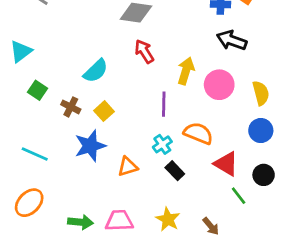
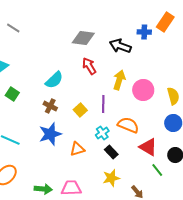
black arrow: (232, 40) -> (120, 46), moved
brown cross: (71, 107) -> (50, 106), moved
yellow square: (104, 111) -> (80, 110), moved
yellow star: (168, 219) -> (111, 178), moved, turned 30

